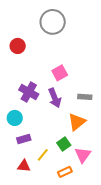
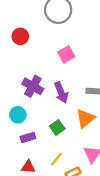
pink square: (60, 73) -> (66, 54), moved
green square: (64, 144) -> (57, 127), moved
yellow line: (43, 155) -> (56, 159), moved

